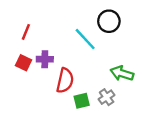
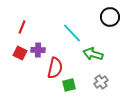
black circle: (109, 21) -> (110, 17), moved
green arrow: (122, 73) -> (93, 54), moved
gray cross: (107, 97) -> (101, 82), moved

